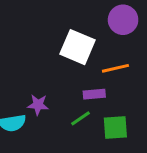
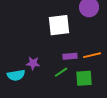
white square: (77, 47) -> (59, 25), turned -30
orange line: (115, 68) -> (92, 55), moved

